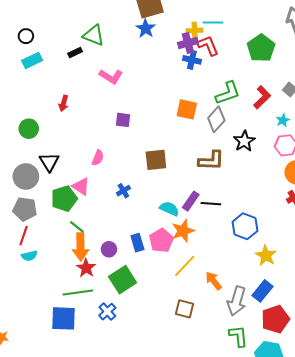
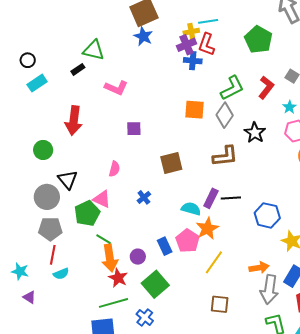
red L-shape: (208, 46) -> (206, 44), turned -130
red arrow: (64, 103) -> (74, 121), size x1.8
orange arrow: (214, 281) -> (259, 268), moved, turned 126

